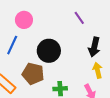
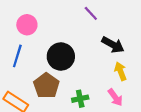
black arrow: (94, 47) -> (113, 45), turned -66
brown pentagon: (33, 74) -> (46, 86), turned 30

